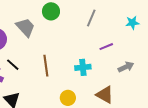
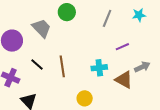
cyan star: (132, 23) -> (139, 15), moved
black line: (13, 65) -> (37, 64), moved
brown triangle: (105, 95) -> (124, 80), moved

